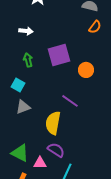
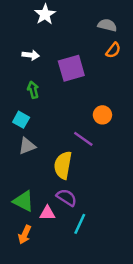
purple square: (59, 55) -> (71, 68), moved
orange circle: (86, 70) -> (102, 115), moved

